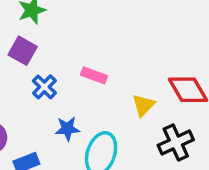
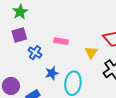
purple square: (23, 51) -> (19, 35), turned -35

